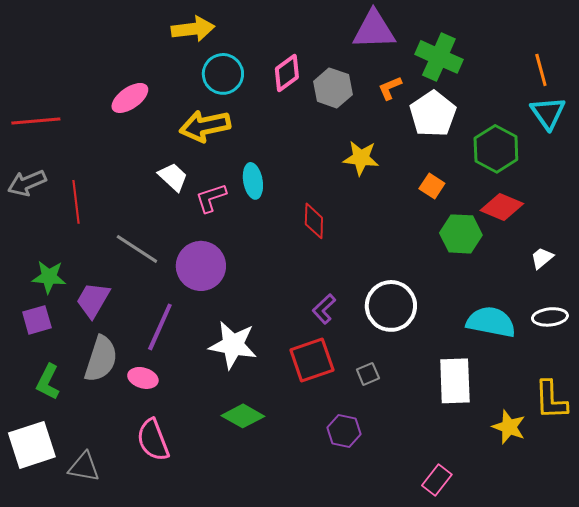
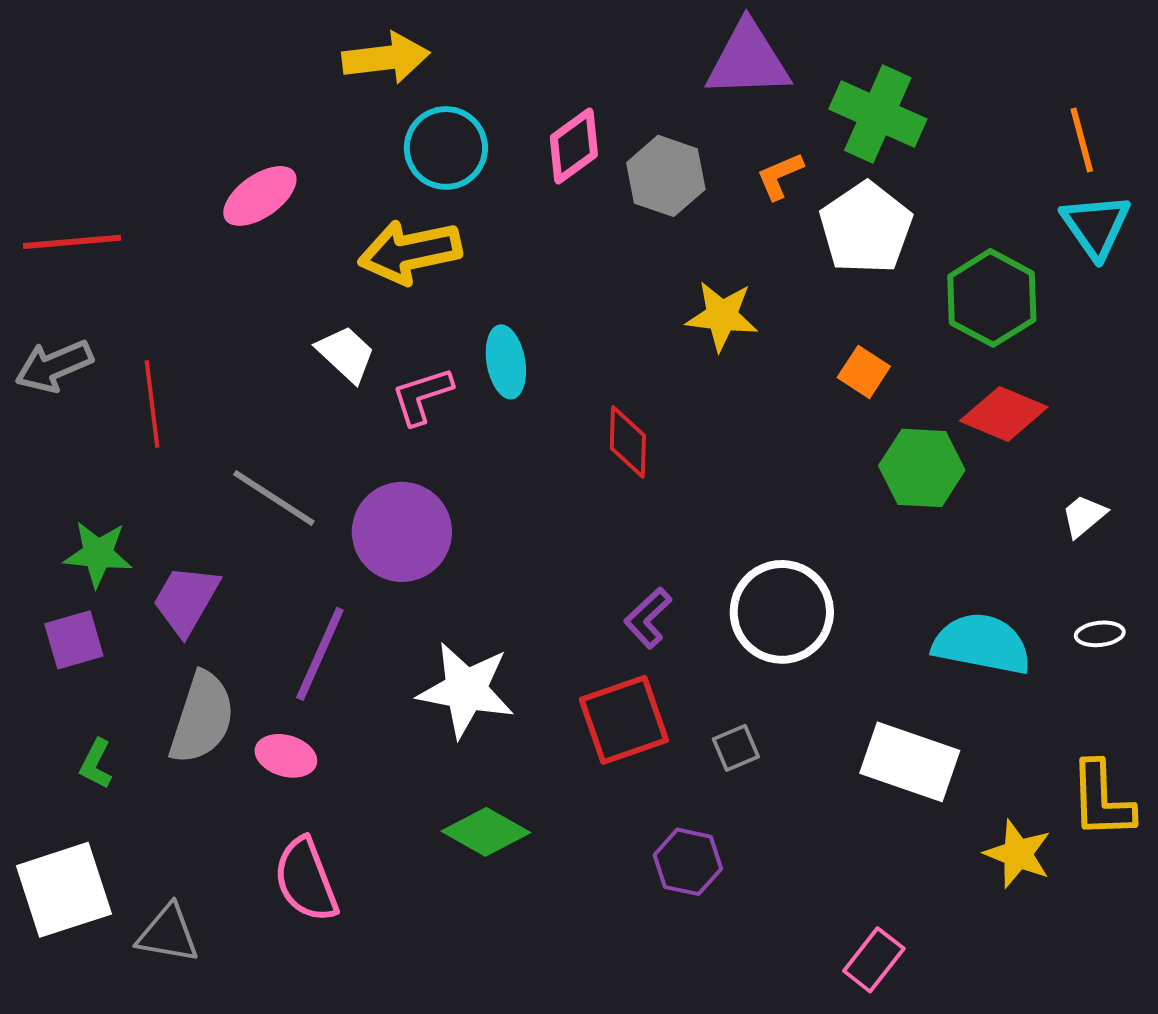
white ellipse: (550, 317) -> (1100, 634), size x0.7
white rectangle: (455, 381) -> (910, 762), turned -69
green L-shape: (48, 382) -> (96, 764), size x0.7

